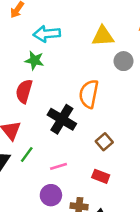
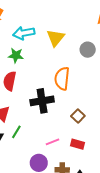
yellow triangle: (103, 36) -> (55, 38), moved, turned -42
black cross: (62, 119) -> (42, 101), turned -35
pink line: (59, 166) -> (53, 142), moved

